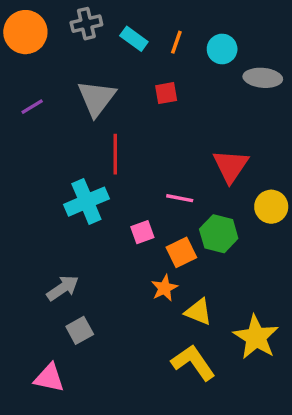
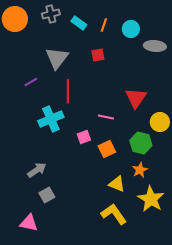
purple line: (32, 107) -> (31, 82), moved
green hexagon: (219, 234) -> (141, 143), moved
orange star: (164, 288) -> (140, 170), moved

